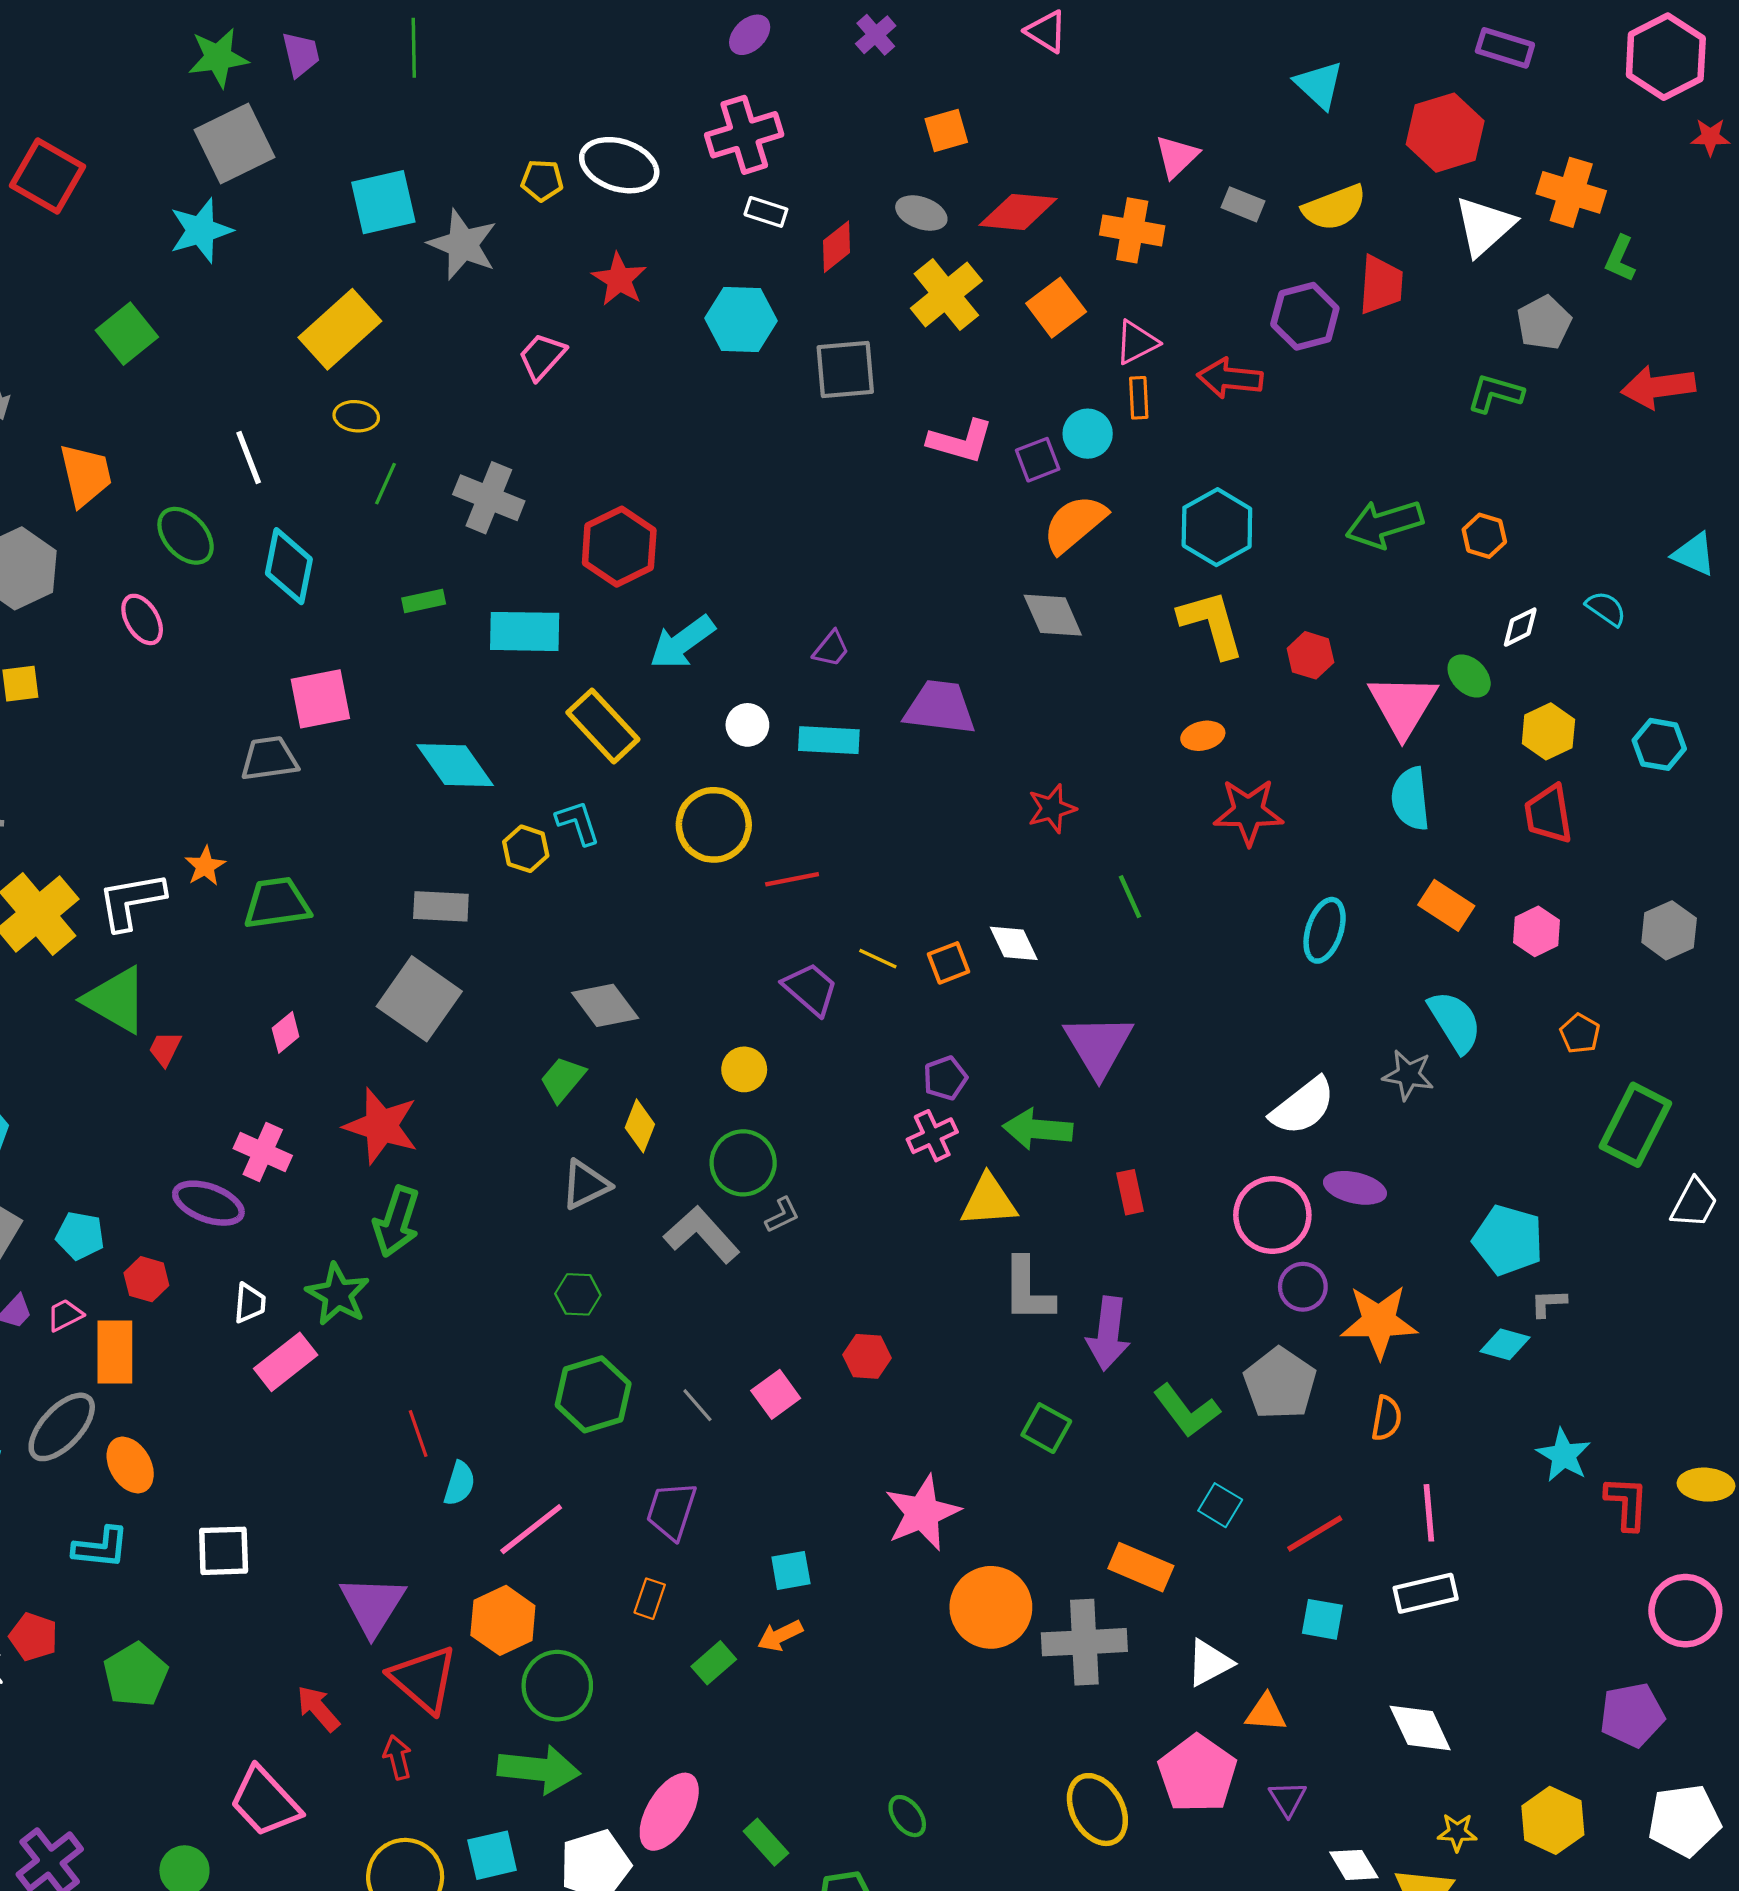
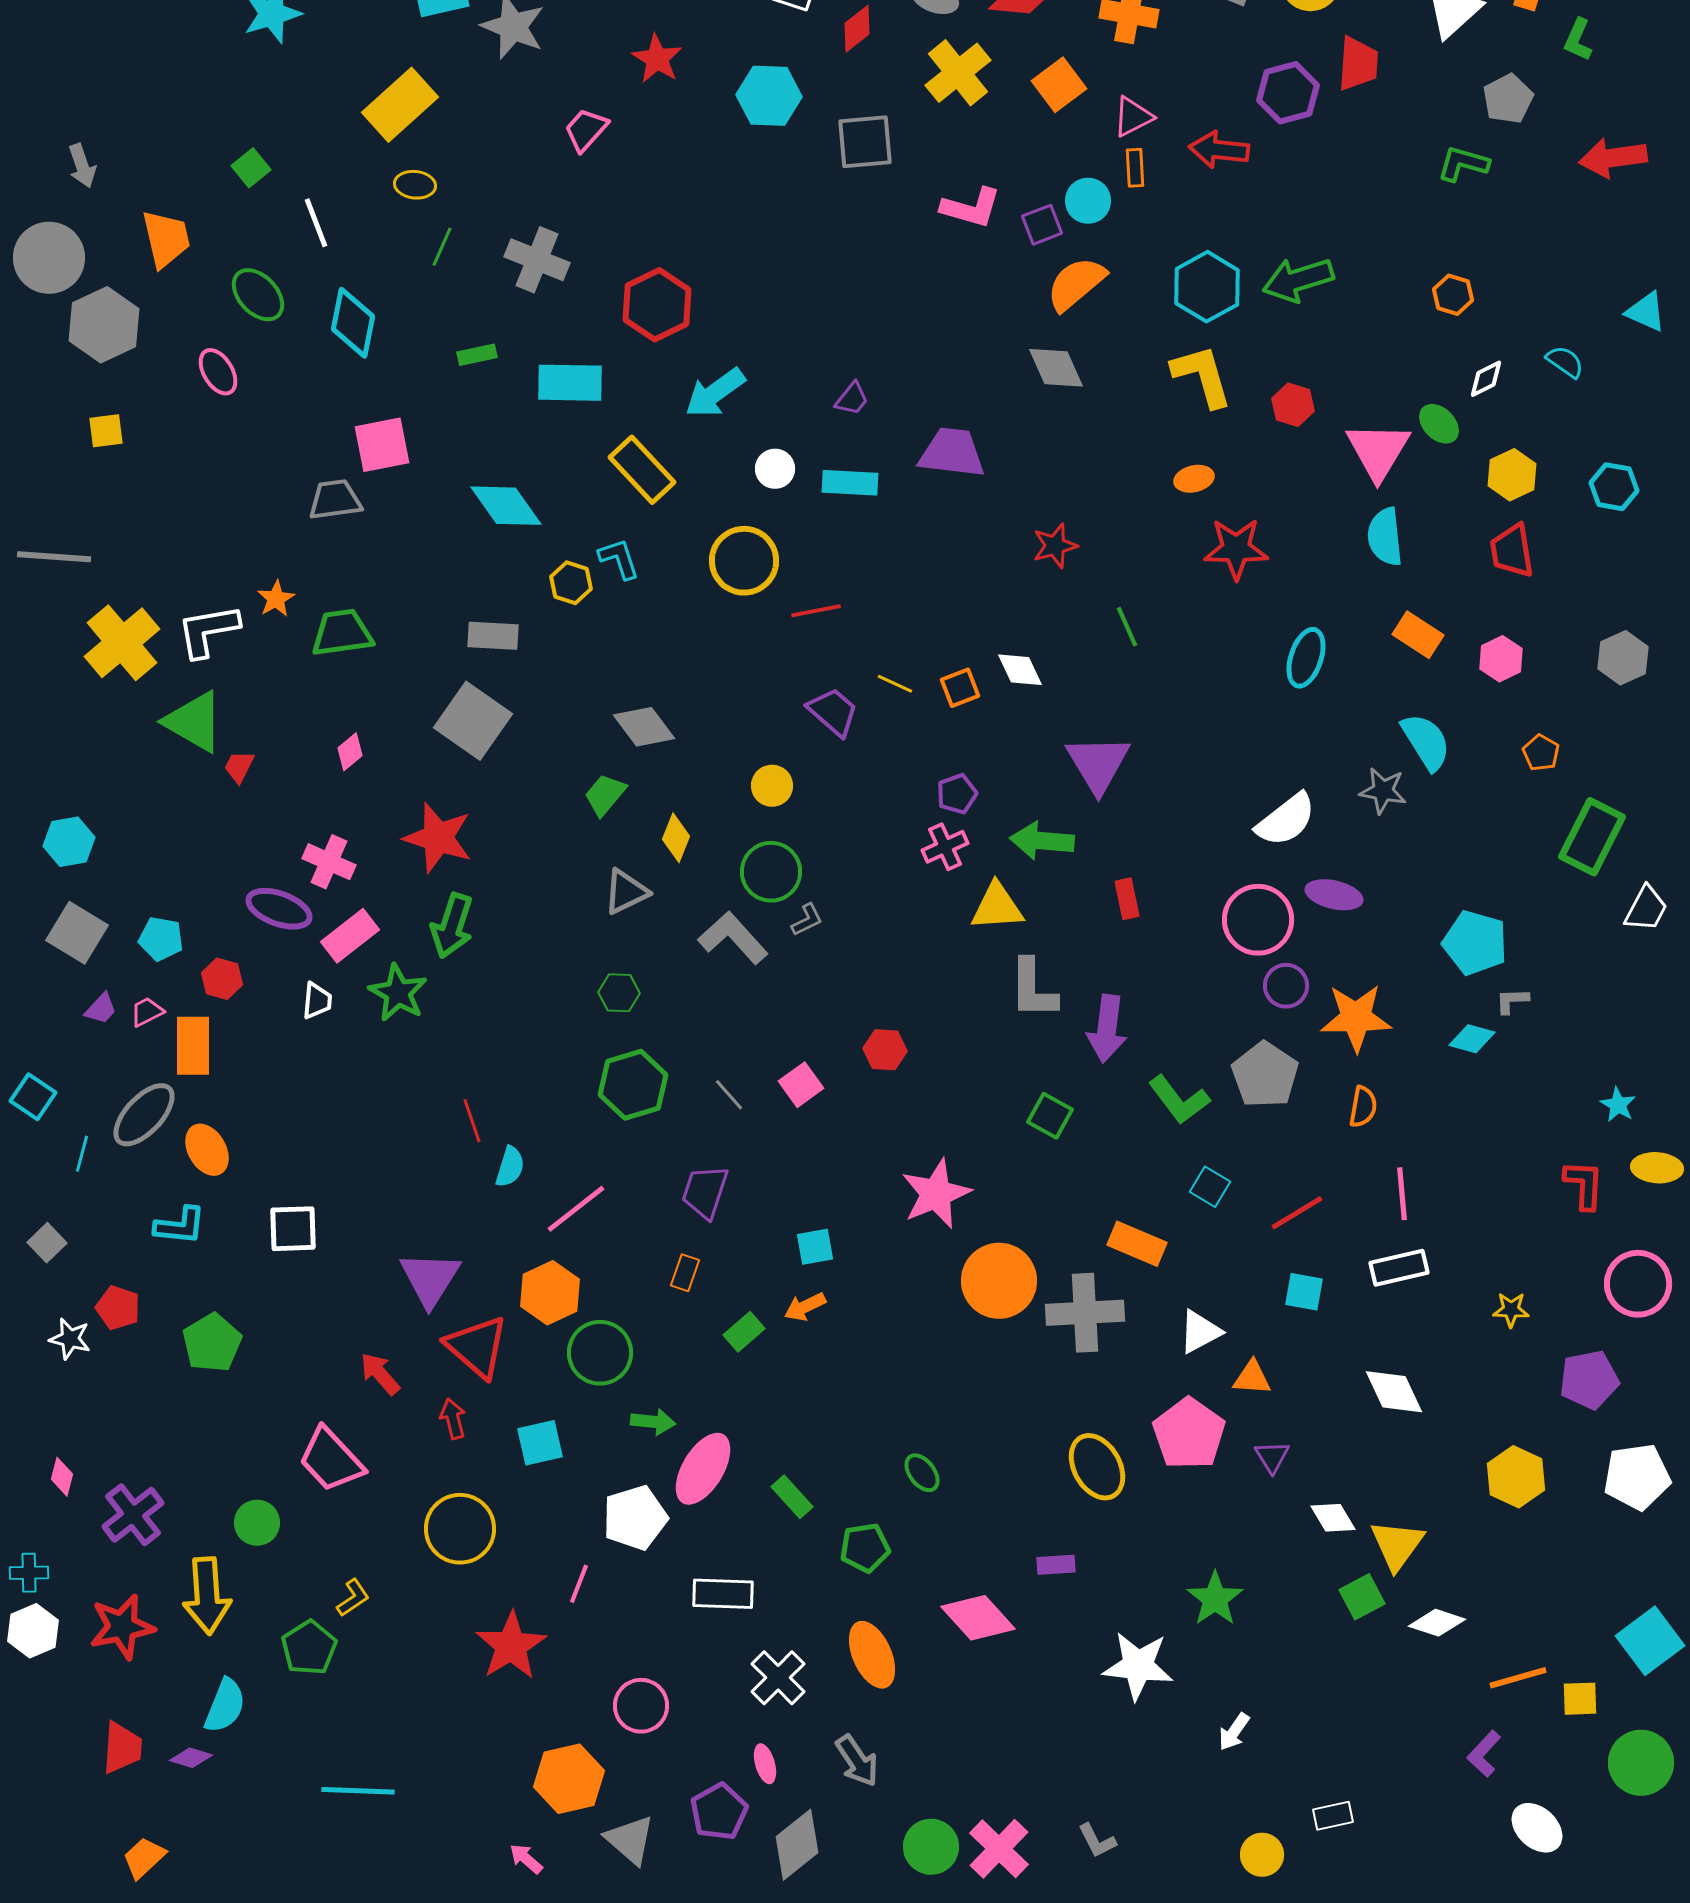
green square: (127, 334) -> (251, 168), moved, size x0.7
green arrow: (1384, 524) -> (1298, 280), moved
pink rectangle: (286, 1362) -> (350, 936), moved
cyan star: (1564, 1455) -> (1618, 1105), moved, size x0.7
green arrow: (539, 1769) -> (653, 1422), moved, size x0.6
yellow star: (1457, 1832) -> (1511, 1310), moved
cyan square: (492, 1855) -> (540, 1443), moved

